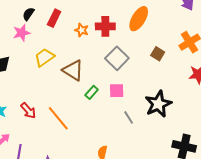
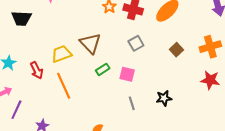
yellow trapezoid: (44, 57) -> (61, 54), moved
gray square: (117, 58) -> (136, 43), size x0.7
black star: (158, 104) -> (164, 98), size x0.6

